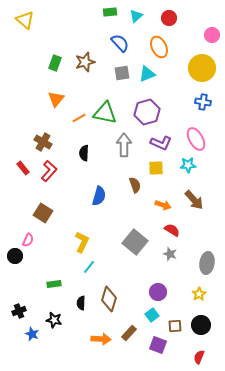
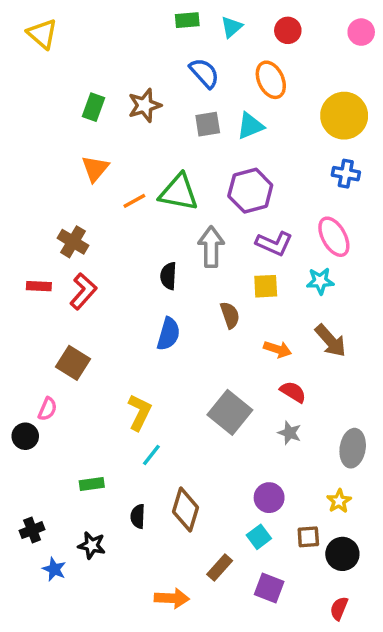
pink circle: (212, 35) -> (361, 32), moved
black semicircle: (84, 153) -> (168, 276), moved
red rectangle: (23, 168) -> (39, 286), turned -48
brown square: (175, 326) -> (308, 537), moved
orange arrow: (101, 339) -> (172, 598), moved

